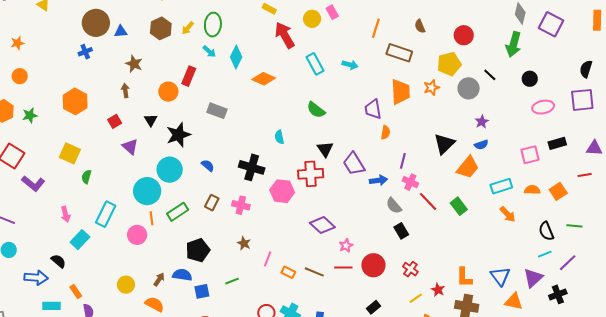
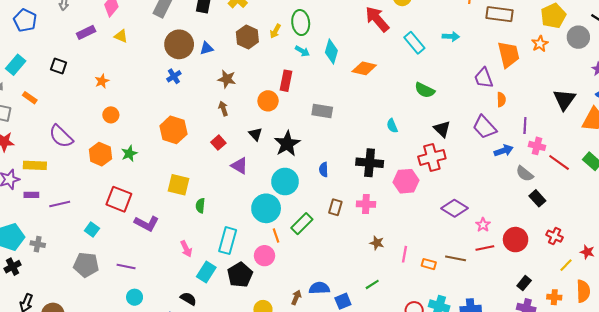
purple trapezoid: (354, 164) -> (485, 127), moved
blue semicircle: (208, 165) -> (324, 170), turned -120
black pentagon: (198, 250) -> (240, 275), moved

